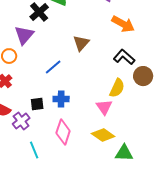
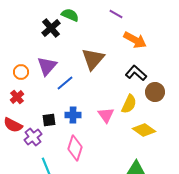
purple triangle: (24, 35) -> (47, 66), moved
brown triangle: (81, 43) -> (93, 59), size x1.4
pink triangle: (104, 107) -> (106, 115), moved
yellow diamond: (103, 135) -> (144, 130), moved

